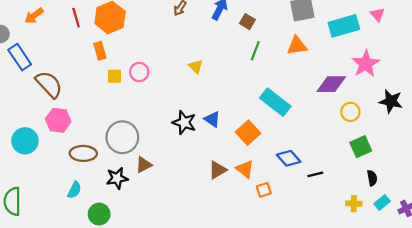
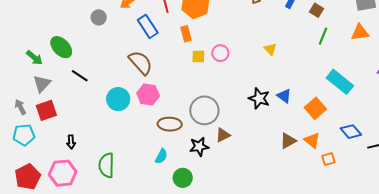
blue rectangle: (20, 57) -> (148, 26), moved
cyan circle: (25, 141) -> (118, 99), moved

